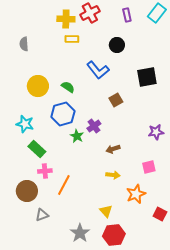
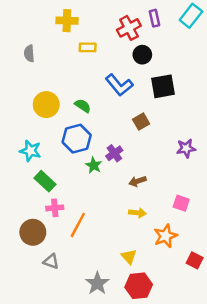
red cross: (90, 13) -> (129, 28), moved
yellow cross: (66, 19) -> (67, 21), moved
black square: (147, 77) -> (163, 86), moved
purple star: (156, 132) -> (186, 148), moved
pink square: (149, 167) -> (181, 203), turned 32
gray triangle: (42, 215) -> (51, 261), turned 40

